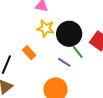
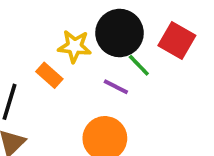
yellow star: (46, 29) -> (74, 46), moved

